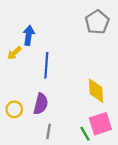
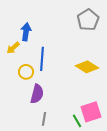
yellow diamond: (96, 91) -> (87, 67), moved, turned -55
yellow circle: (14, 109) -> (26, 72), moved

